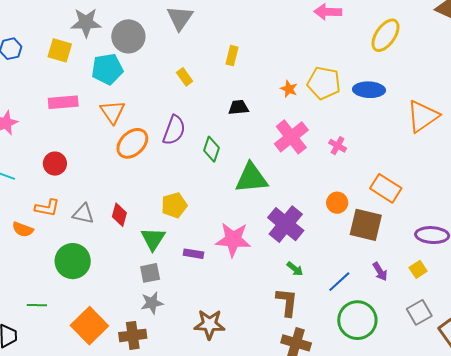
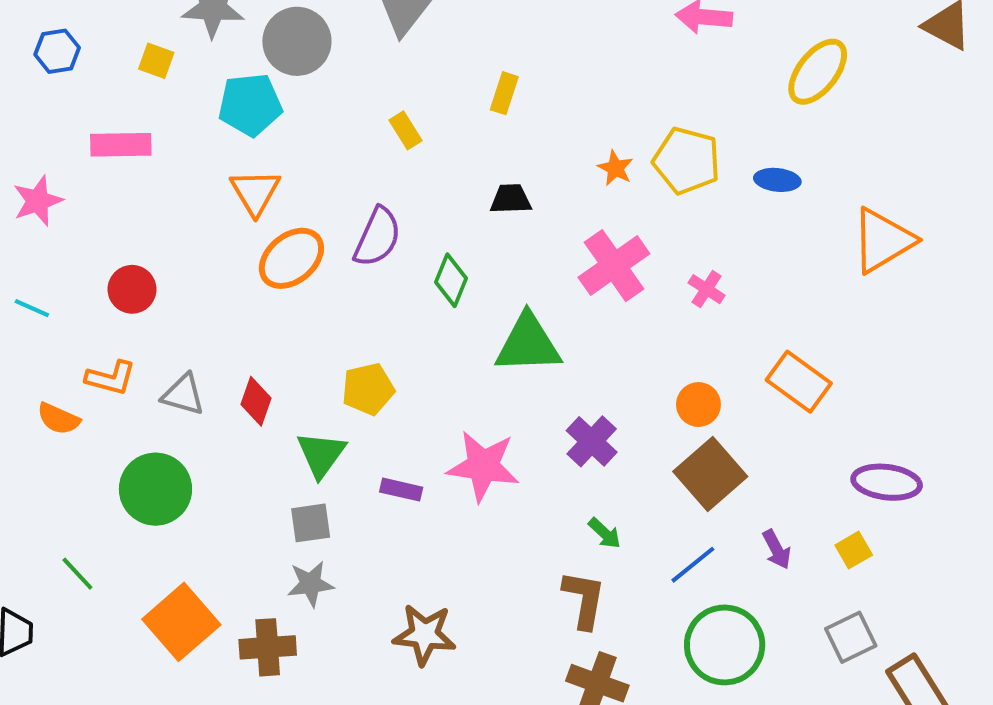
yellow square: (60, 50) -> (156, 61), size x0.7
blue ellipse: (369, 90) -> (777, 180), size x0.7
pink rectangle: (63, 102) -> (121, 145), moved
purple cross: (286, 224) -> (592, 441), size x0.7
brown square: (366, 225) -> (710, 474), moved, turned 32
green line: (37, 305) -> (77, 574), turned 42

